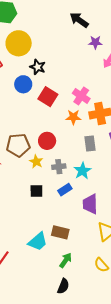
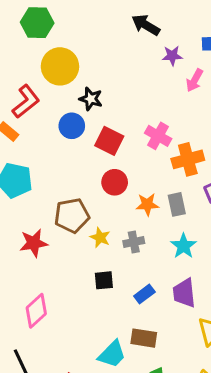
orange star: (73, 117) -> (147, 204), moved
red circle: (47, 141) -> (115, 182), moved
cyan star: (82, 171) -> (184, 246), moved
blue rectangle: (65, 190) -> (144, 294), moved

